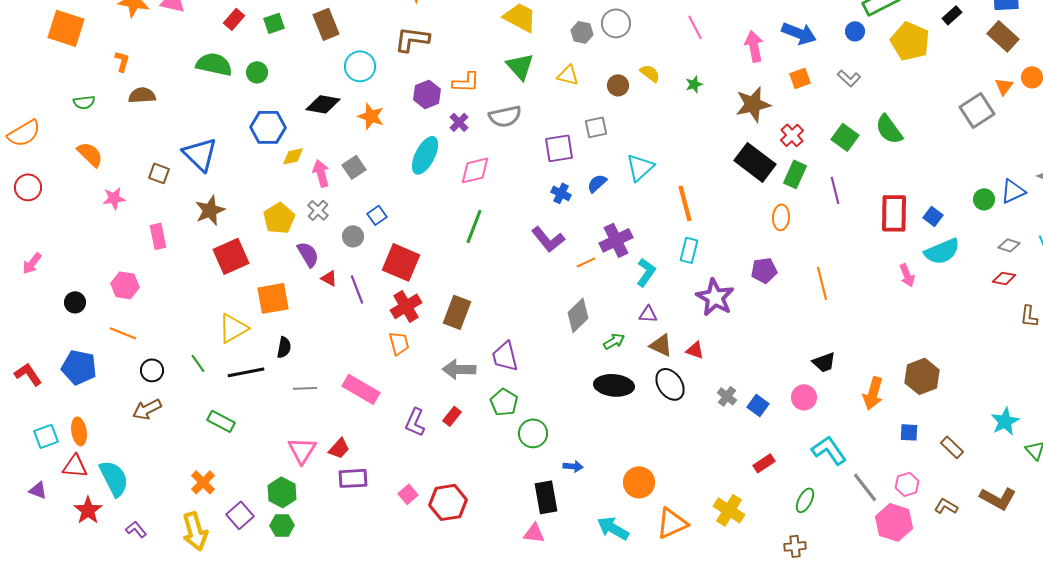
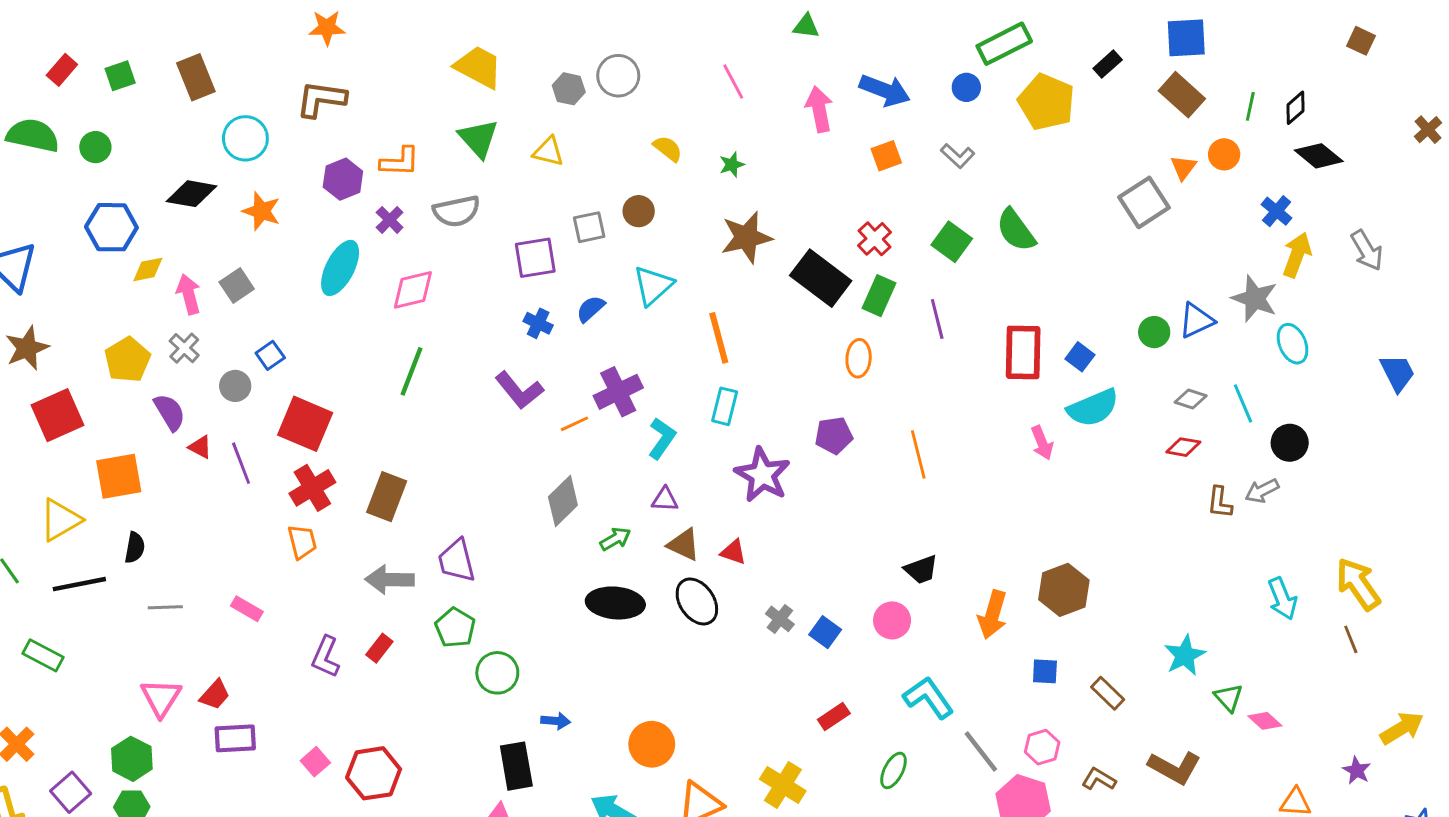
brown circle: (618, 85) -> (639, 211), moved
brown star: (753, 104) -> (746, 237), moved
pink rectangle: (361, 389) -> (247, 609), size x0.6

